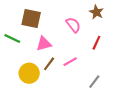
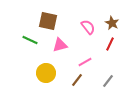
brown star: (96, 12) -> (112, 23), moved
brown line: (49, 64) -> (77, 80), moved

